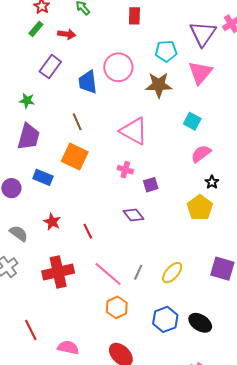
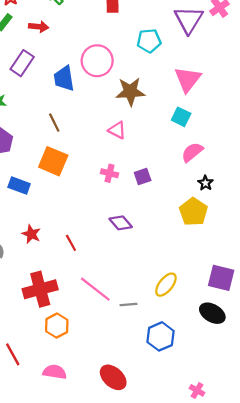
pink triangle: (200, 73) -> (188, 79), moved
brown star: (159, 85) -> (130, 92), moved
pink triangle: (134, 131) -> (117, 130), size x0.6
purple square: (151, 185) -> (143, 177), moved
gray line: (138, 272) -> (128, 305), moved, turned 63
orange hexagon: (117, 307) -> (57, 326), moved
black ellipse: (200, 323) -> (212, 313), moved

